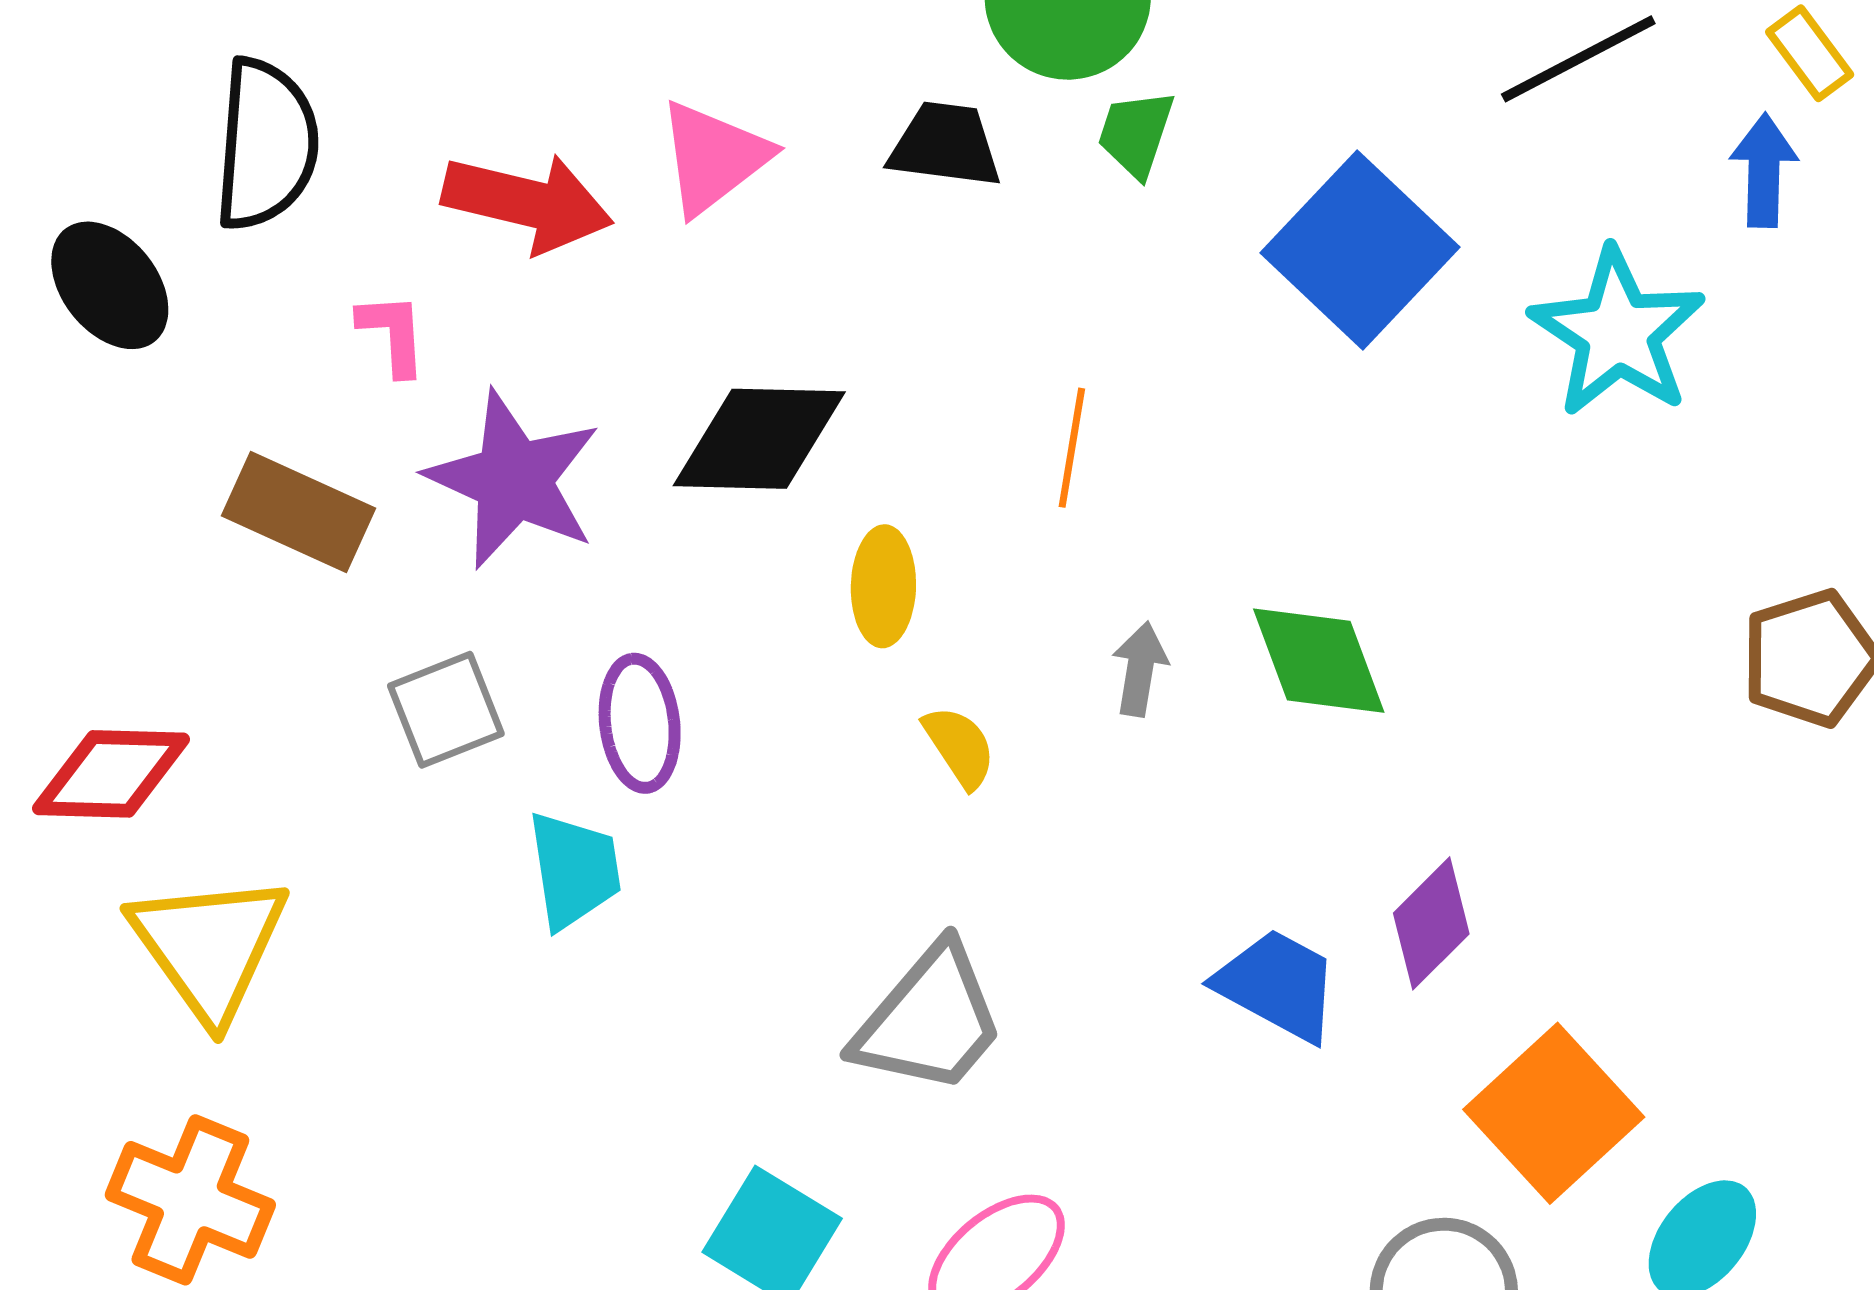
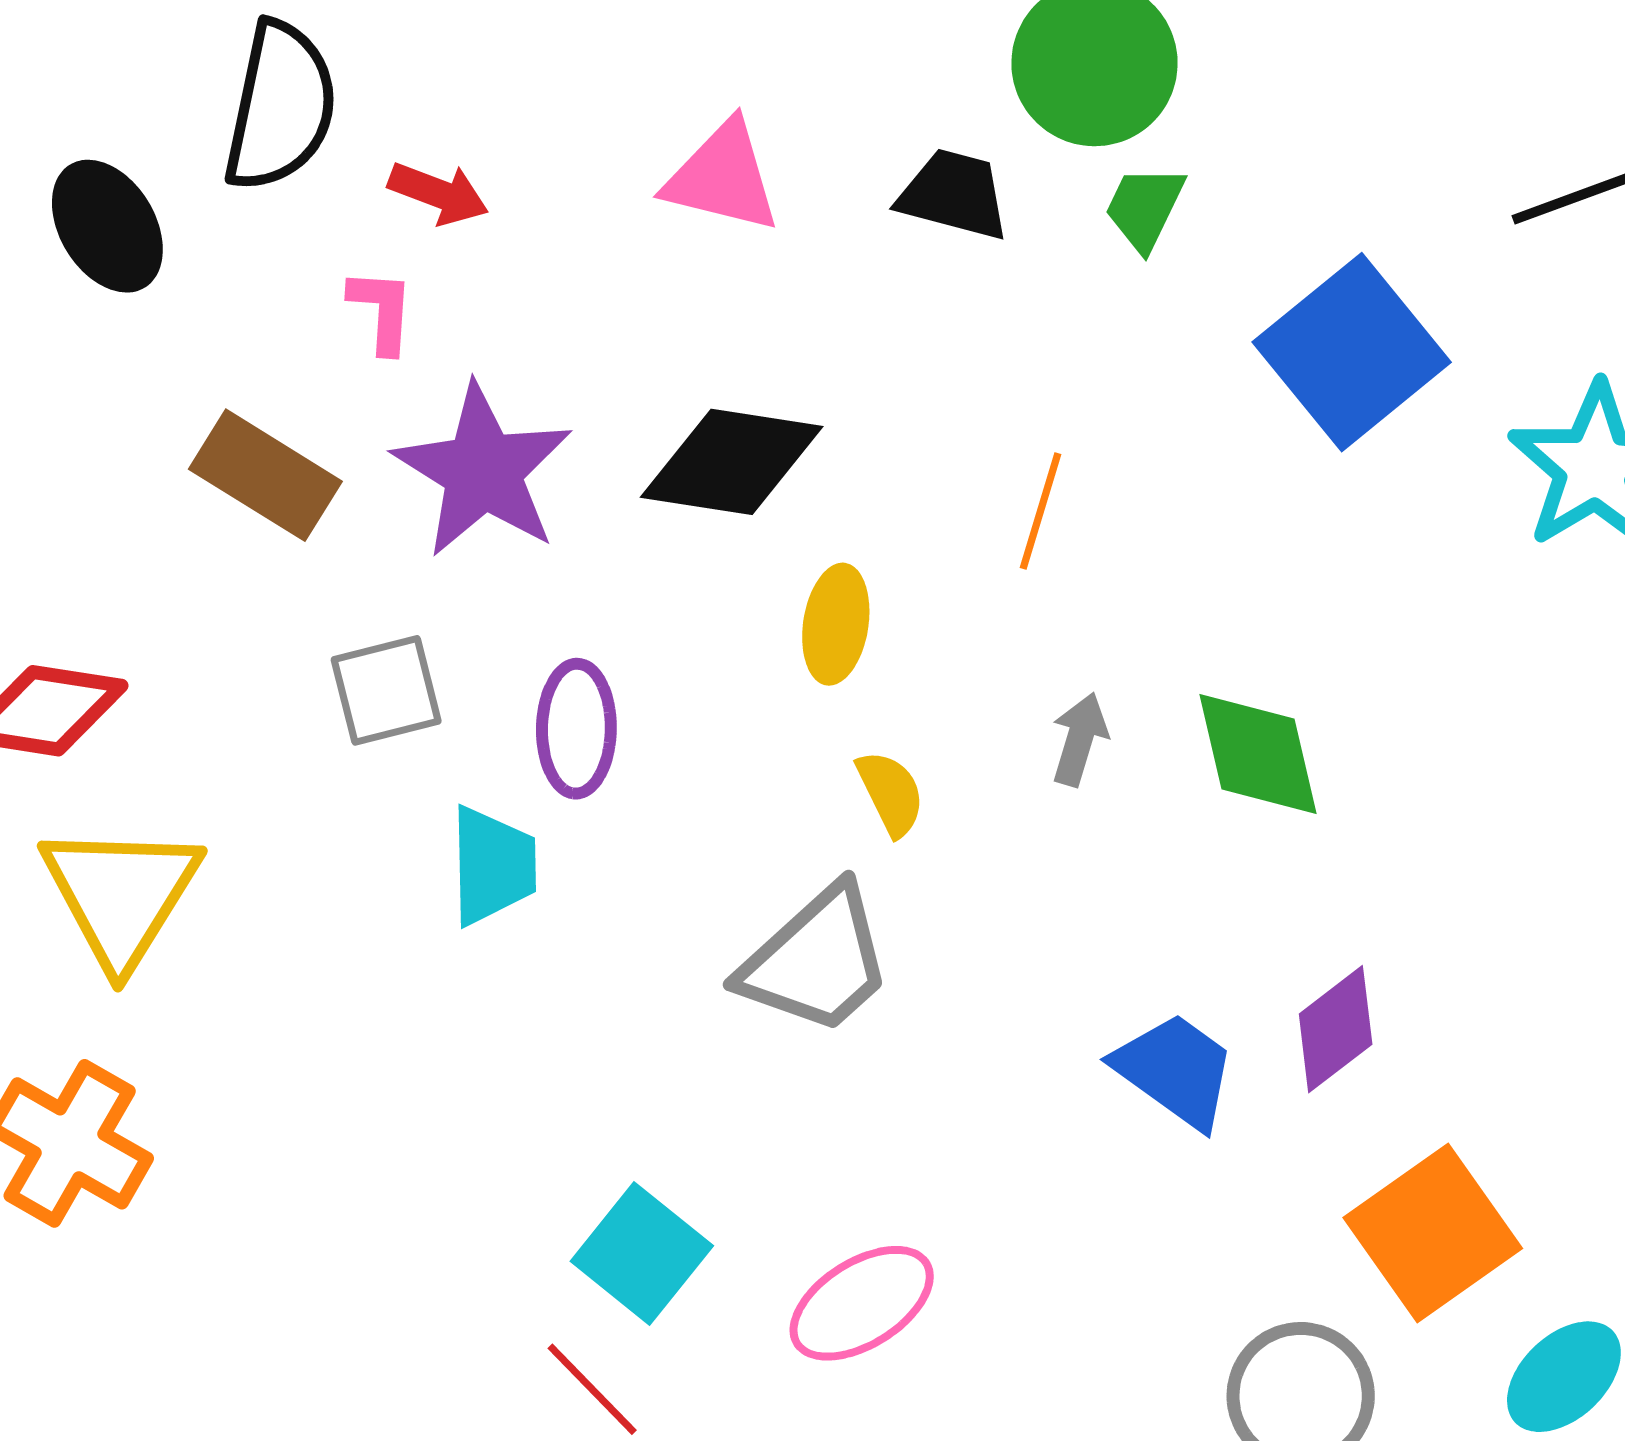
pink triangle: (713, 158) -> (723, 177), turned 44
red arrow: (527, 203) -> (438, 193), moved, size x0.6
gray trapezoid: (929, 1020) -> (816, 961), moved

